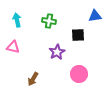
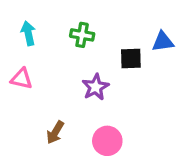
blue triangle: (95, 16) -> (163, 42), moved
pink circle: (79, 74) -> (107, 141), moved

